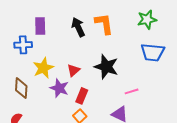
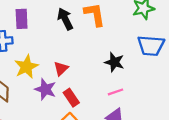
black star: (106, 67) -> (114, 62), moved, size x0.7
pink line: (132, 91) -> (115, 92), moved
red rectangle: (82, 96) -> (71, 98), turned -56

